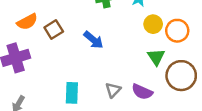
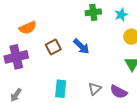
brown square: (54, 29) -> (53, 47), moved

